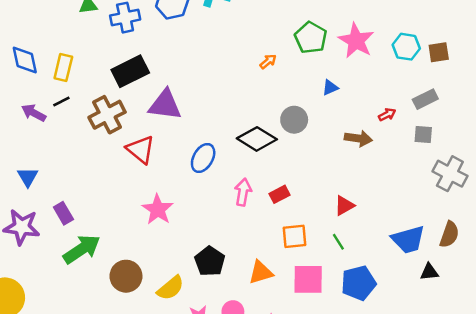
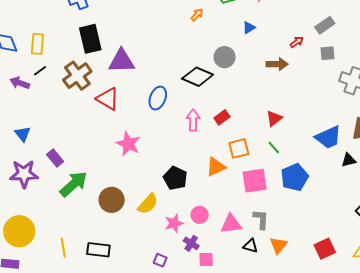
black rectangle: (130, 71) -> (90, 39), turned -68
orange triangle: (261, 272) -> (216, 167), moved

